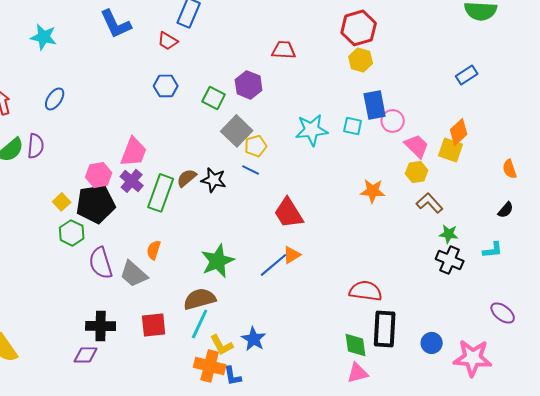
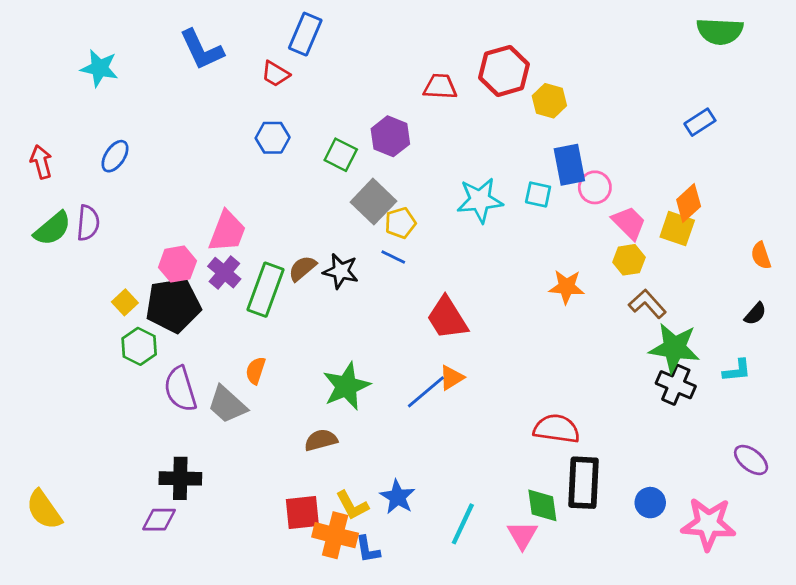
red hexagon: (359, 28) -> (504, 71), moved
green star: (449, 234) -> (674, 348), size x1.8
brown semicircle: (200, 299) -> (321, 440), size x0.7
cyan line: (200, 324) -> (463, 524), moved
red square: (154, 325) -> (302, 513), moved
pink triangle: (358, 373) -> (522, 535), moved, turned -45

